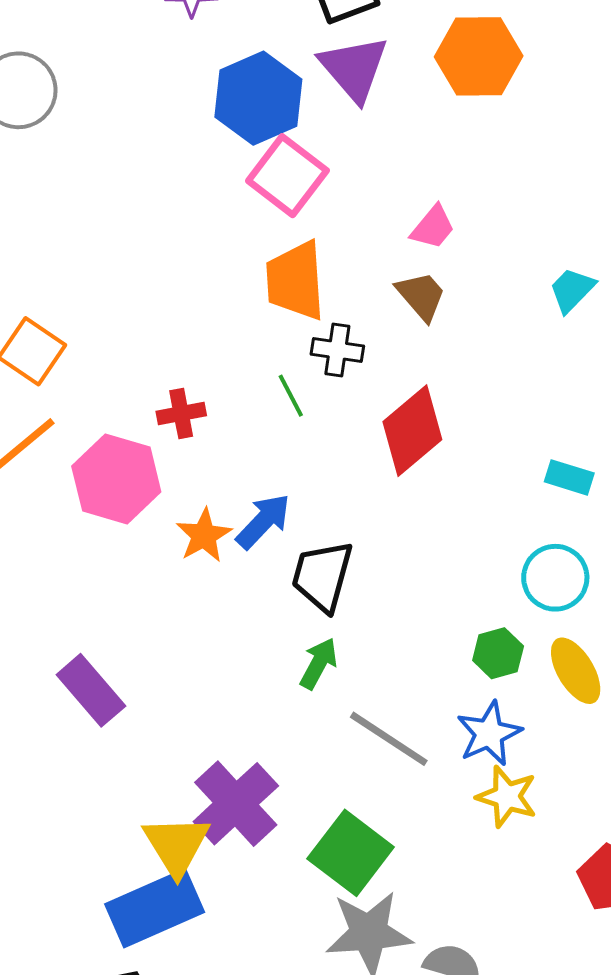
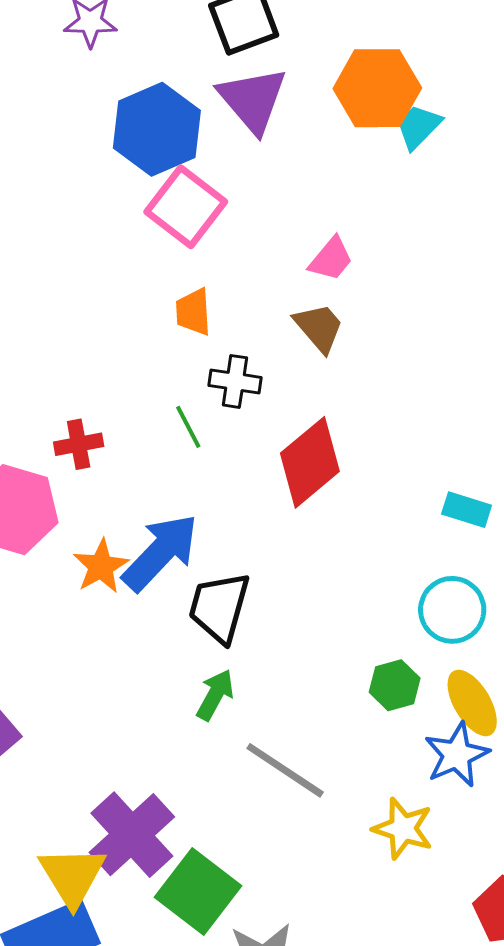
orange trapezoid: (295, 281) -> (193, 312), size x0.6
cyan trapezoid: (572, 290) -> (418, 127), moved
blue arrow: (263, 521) -> (160, 552), size x1.4
blue star: (489, 734) -> (457, 755), moved
green square: (351, 853) -> (198, 892), moved

